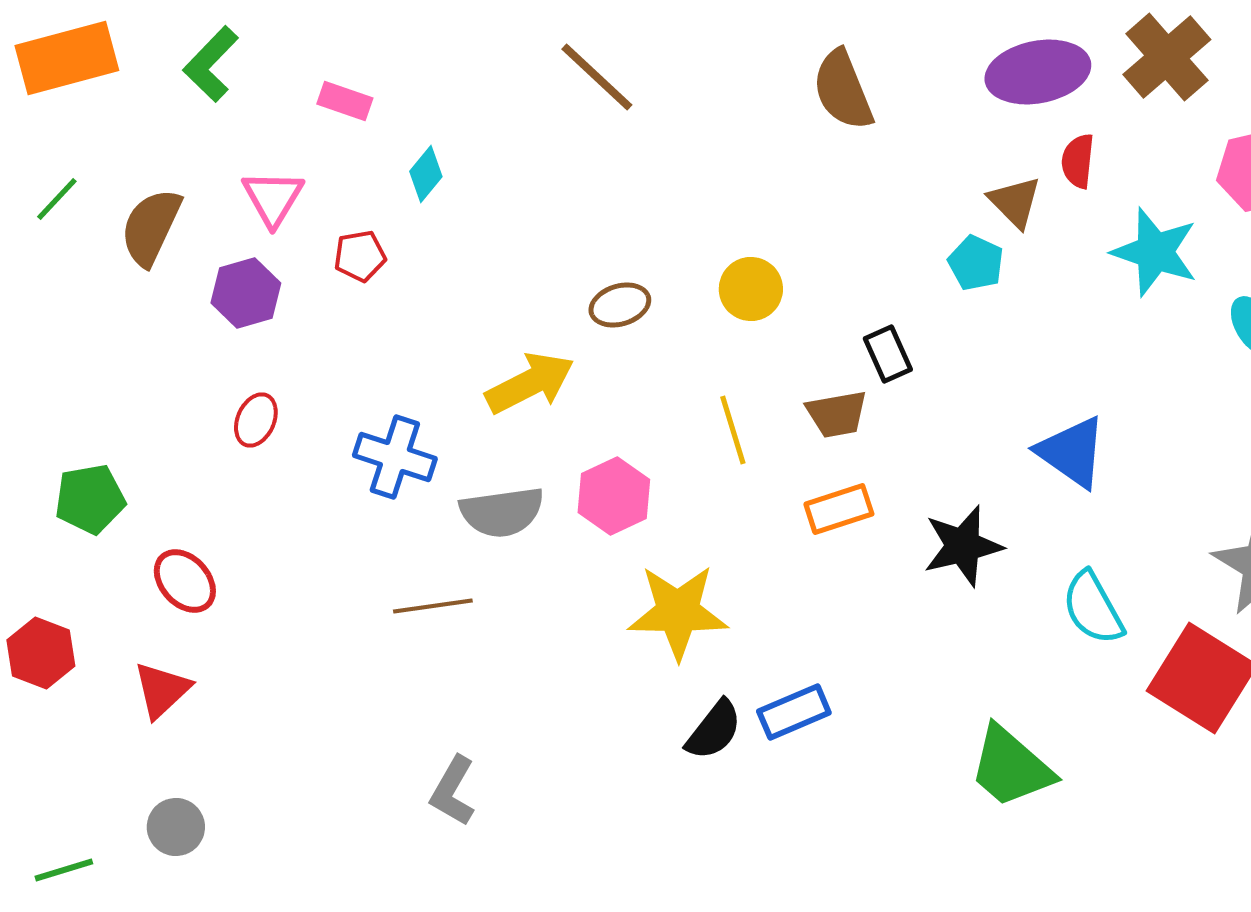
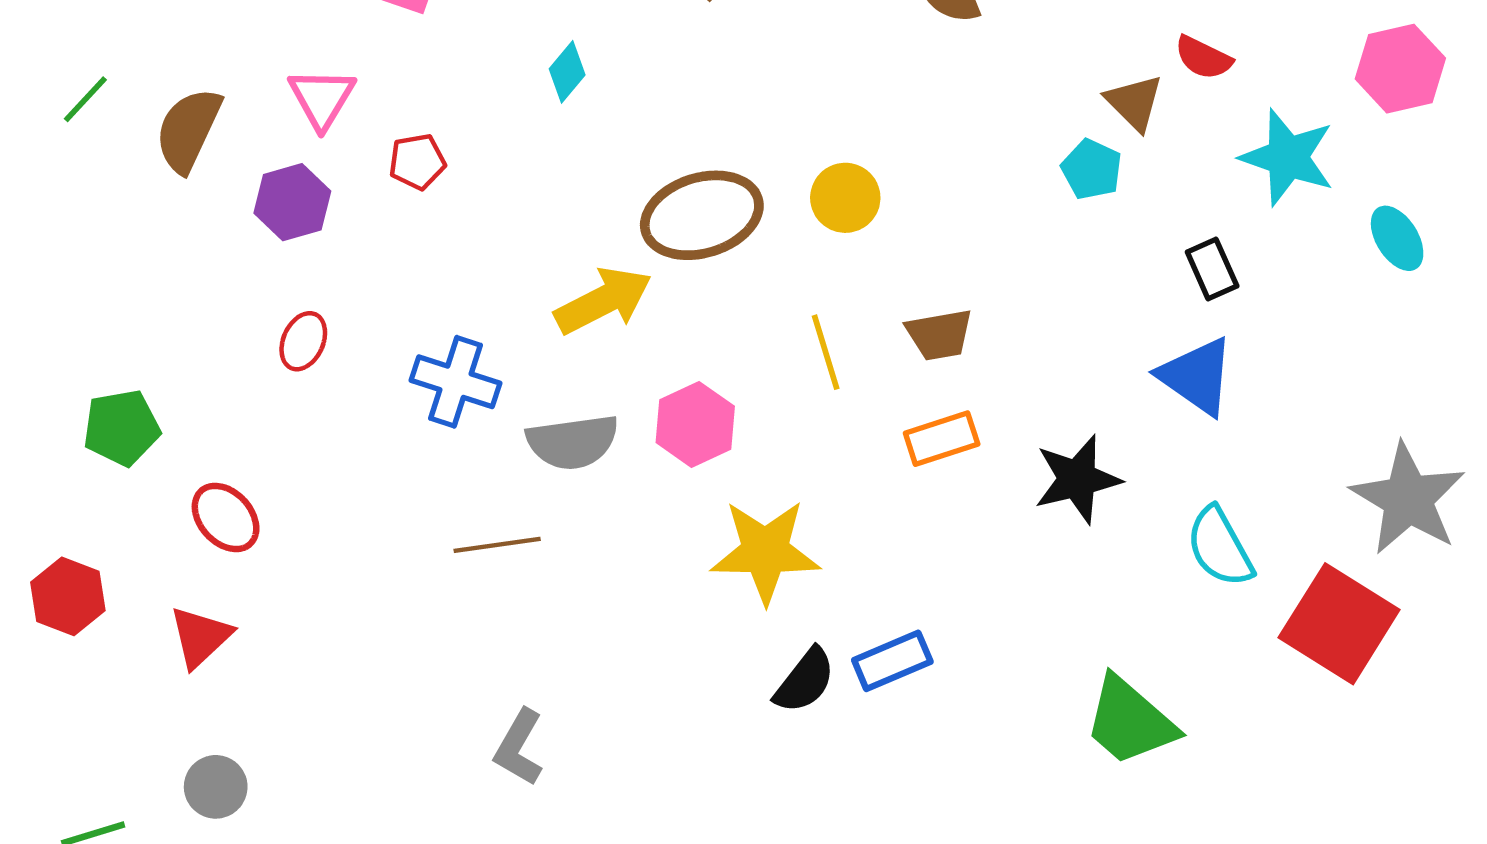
red semicircle: (1078, 161) -> (1203, 58), turned -70
cyan diamond: (426, 174) -> (567, 72), moved
brown ellipse: (620, 305) -> (702, 215), size x1.8
black rectangle: (888, 354) -> (1212, 269), moved

